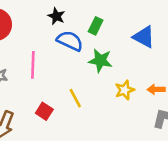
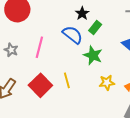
black star: (56, 16) -> (82, 13), moved
red square: (44, 111) -> (40, 85), size x1.6

